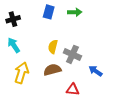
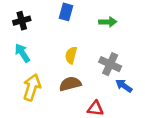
green arrow: (75, 12) -> (108, 22), moved
gray cross: (72, 54) -> (110, 64), moved

